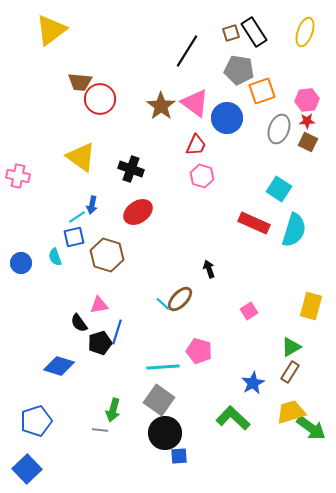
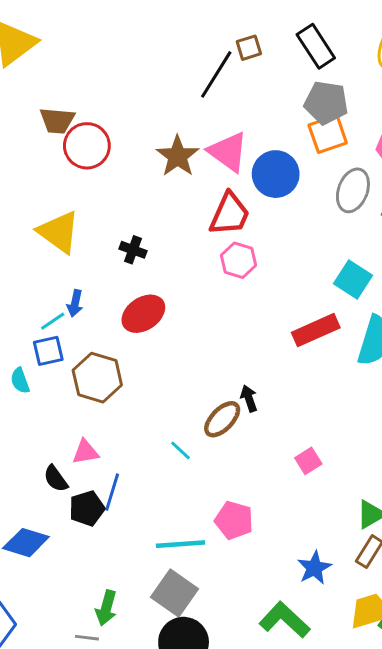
brown square: (231, 33) -> (249, 48), moved
gray pentagon: (239, 70) -> (326, 103), moved
red trapezoid: (196, 145) -> (230, 214), size x1.4
black cross: (131, 169) -> (133, 250), size x0.7
red rectangle: (254, 223) -> (316, 330), turned -48
brown ellipse: (180, 299) -> (222, 419), moved

